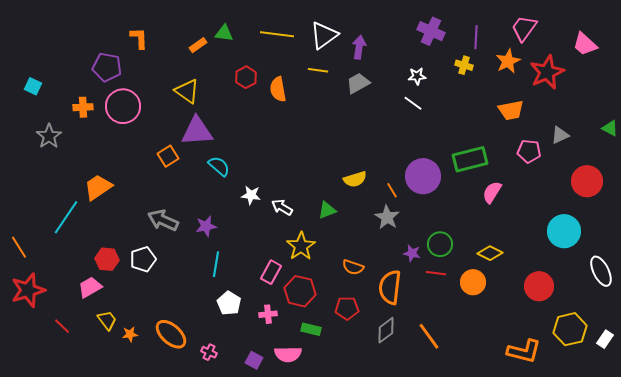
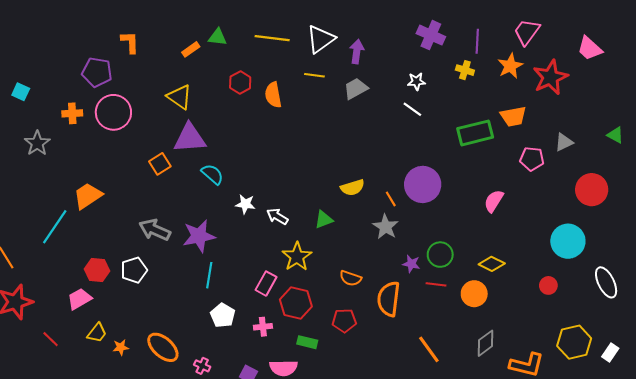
green rectangle: (470, 159) -> (475, 133), moved
purple star: (206, 226) -> (199, 236), size x1.5
red circle: (539, 286) -> (548, 285), moved, size x0.6
yellow trapezoid: (107, 320) -> (97, 333), turned 75
gray diamond: (386, 330) -> (486, 343), moved

